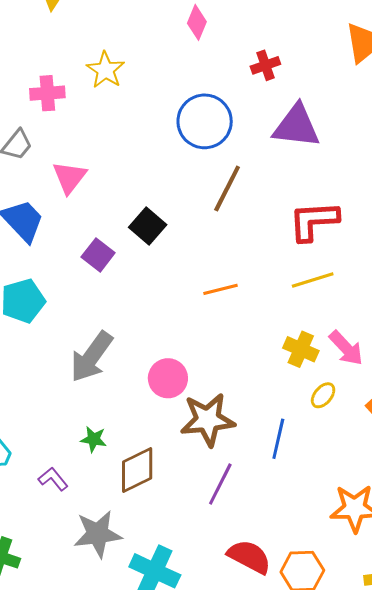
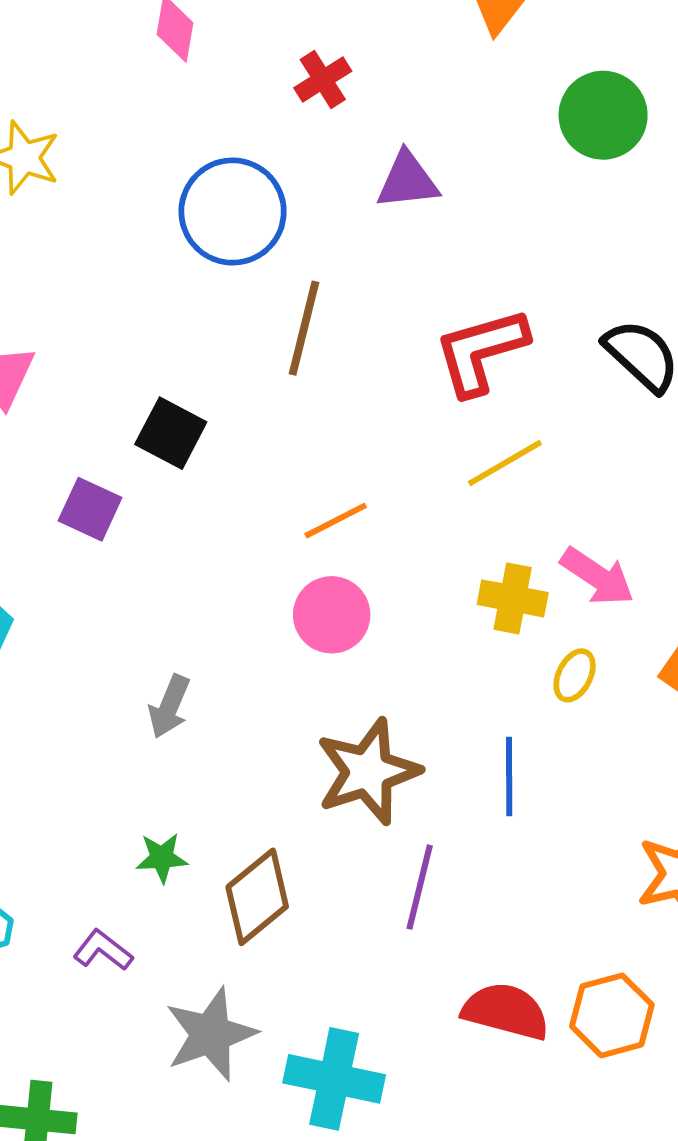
purple triangle: (296, 126) -> (408, 180), size x0.7
gray arrow: (91, 357) -> (169, 707), moved, size x0.6
pink circle: (168, 378) -> (332, 615), moved

